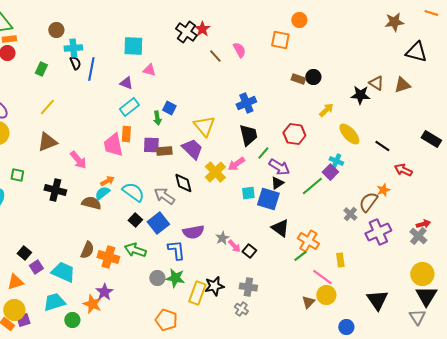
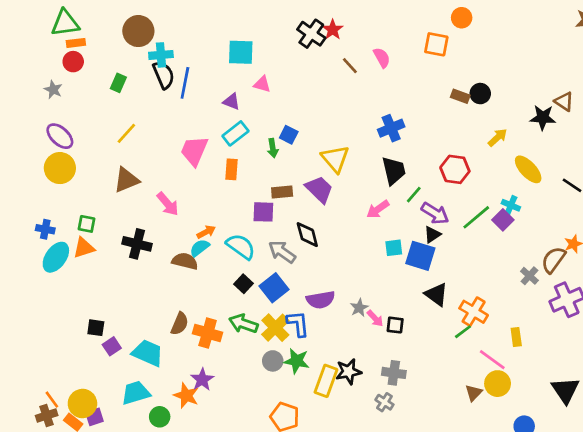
brown circle: (56, 30) -> (138, 31), size x1.5
black semicircle: (75, 63) -> (164, 75), size x1.5
pink trapezoid: (113, 145) -> (194, 151), moved, turned 35
purple square: (151, 145) -> (263, 212), moved
yellow cross: (215, 172) -> (275, 328), moved
green line: (312, 186) -> (476, 217), moved
black square: (249, 251) -> (395, 325), turned -32
black square: (24, 253) -> (96, 328), turned -32
orange triangle: (15, 282) -> (84, 248), moved

